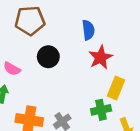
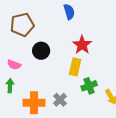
blue semicircle: (88, 30) -> (69, 12), moved
yellow rectangle: (116, 88) -> (75, 67), moved

